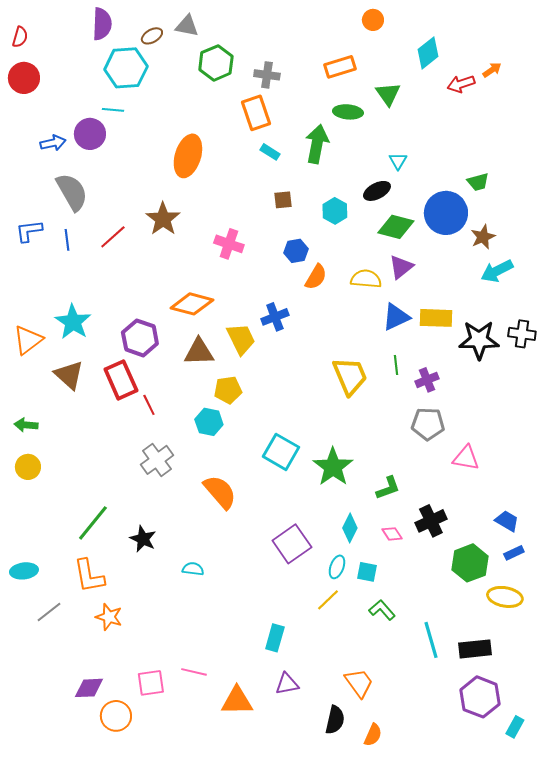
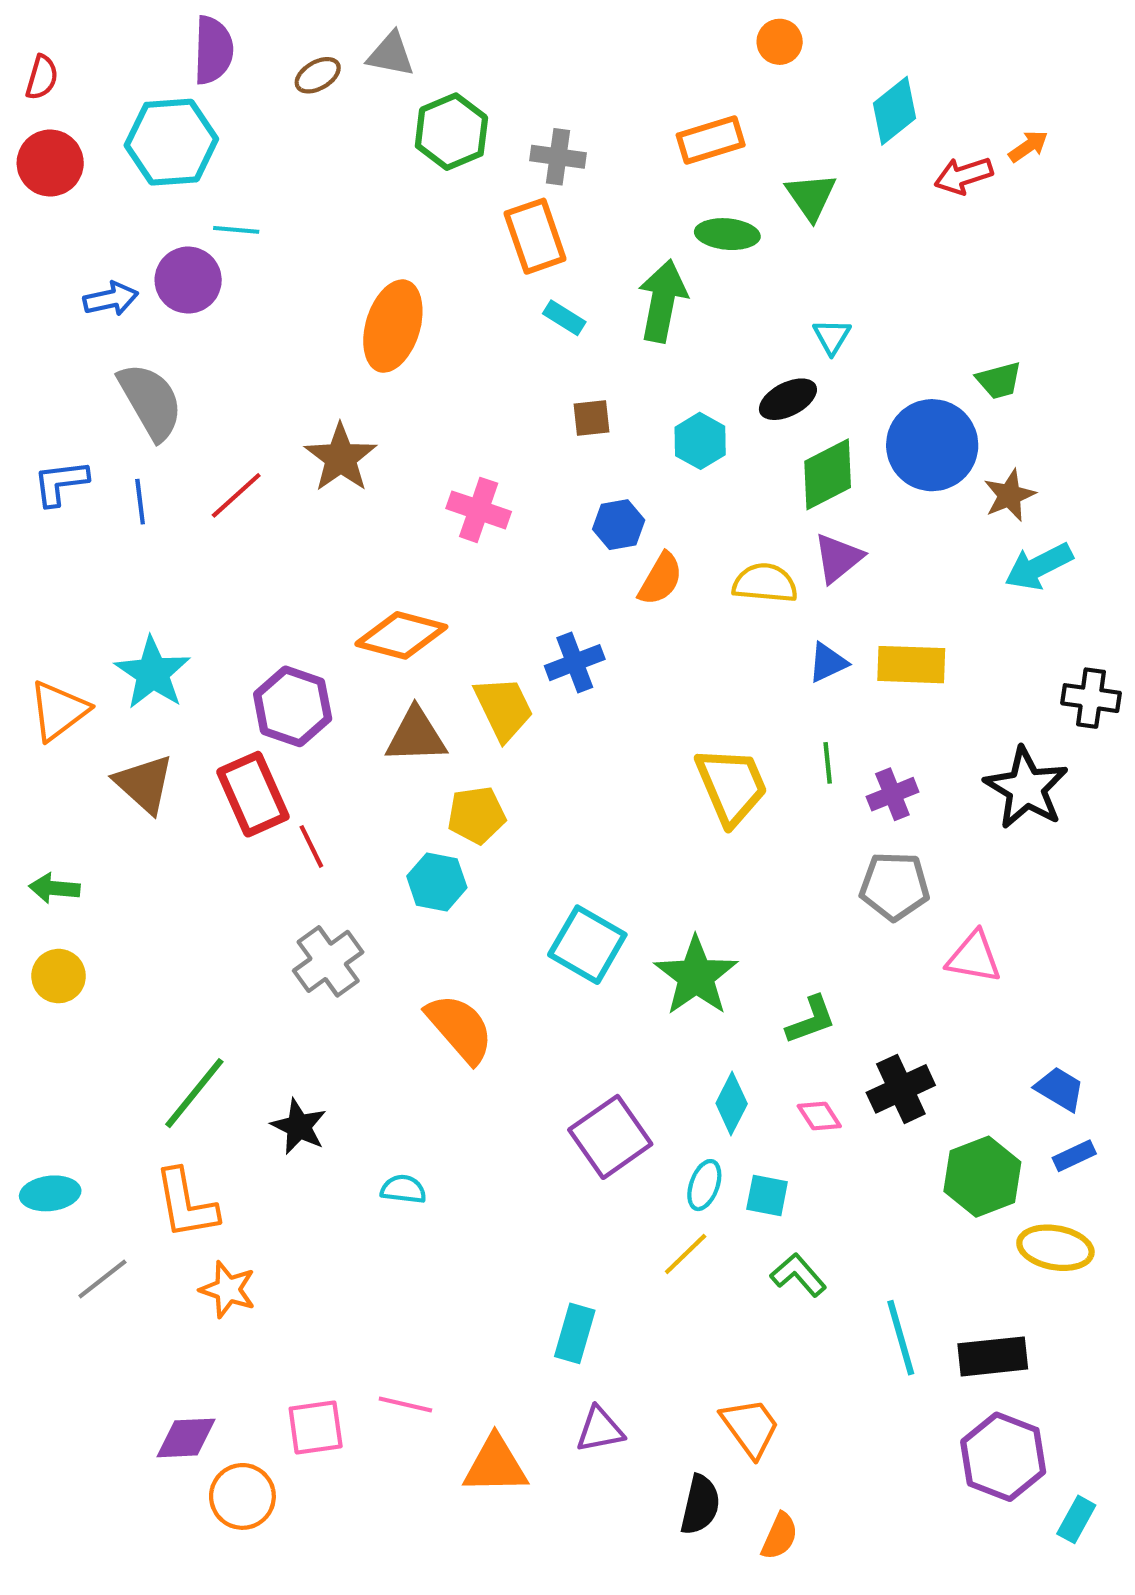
cyan hexagon: (126, 68) -> (171, 142), moved
green diamond: (396, 227) -> (828, 474), turned -42
blue triangle: (396, 317) -> (828, 663), size x0.7
black star: (479, 340) -> (1026, 788), moved, turned 30

